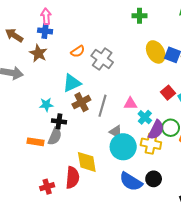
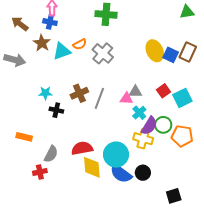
green cross: (139, 16) -> (106, 14), moved, size x1.5
cyan triangle: (72, 83) -> (62, 51), moved
gray triangle: (116, 132) -> (135, 92), moved, turned -32
gray semicircle: (55, 136) -> (51, 154), moved
orange rectangle: (36, 142) -> (24, 137), moved
cyan circle: (123, 147) -> (116, 155), moved
yellow diamond: (87, 162) -> (92, 167), moved
red semicircle: (72, 178) -> (82, 148), moved, turned -110

